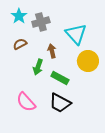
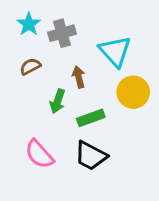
green rectangle: (60, 78) -> (91, 118), turned -48

